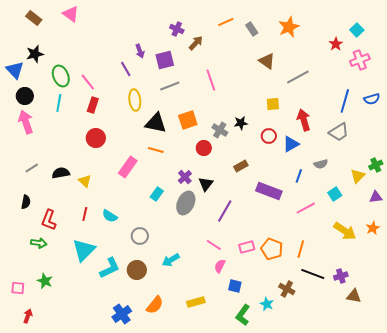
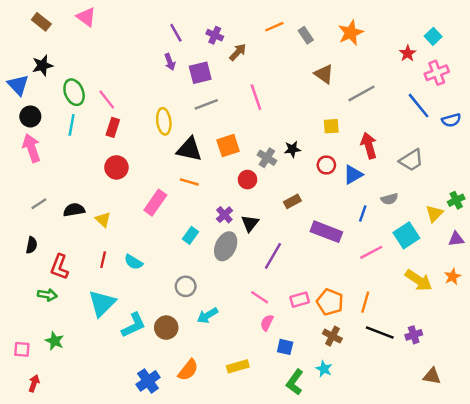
purple line: (126, 69) -> (176, 33), moved
blue line: (345, 101) -> (419, 106), moved, turned -55
cyan square: (335, 194) -> (406, 235), size x1.5
gray circle: (140, 236) -> (186, 286), moved
brown cross: (287, 289) -> (332, 336), moved
brown triangle: (354, 296) -> (432, 376), moved

